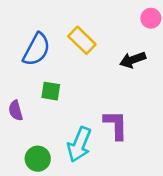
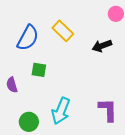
purple L-shape: (116, 125) -> (108, 110), moved

